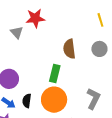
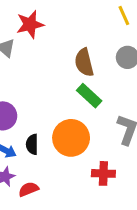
green rectangle: (55, 74) -> (89, 96), moved, turned -54

